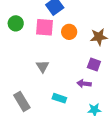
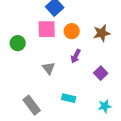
green circle: (16, 23) -> (18, 43), moved
purple square: (94, 65) -> (101, 73), moved, turned 32
purple arrow: (84, 84) -> (76, 56), moved, turned -64

